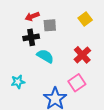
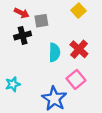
red arrow: (32, 16) -> (22, 13), turned -128
cyan semicircle: (45, 56) -> (54, 52), moved, turned 66

